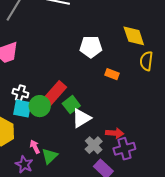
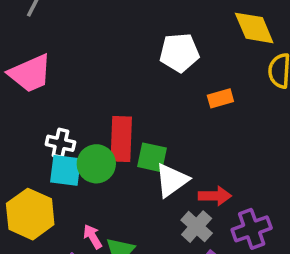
orange rectangle: (112, 74) -> (220, 98), turned -32
red rectangle: (55, 93) -> (121, 139), turned -35
green square: (71, 105) -> (152, 157), turned -36
red arrow: (115, 133) -> (215, 196), moved

